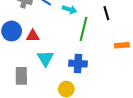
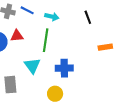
green line: (84, 29) -> (46, 40), moved
red triangle: (33, 36) -> (17, 36), moved

